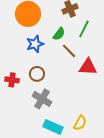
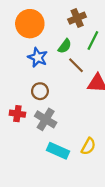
blue star: (35, 44) -> (38, 57), turned -30
red cross: (12, 80) -> (17, 114), moved

